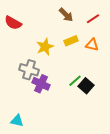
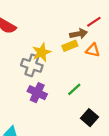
brown arrow: (66, 15) -> (79, 34), moved, turned -56
gray cross: (29, 70) -> (32, 65), moved
black square: (86, 86) -> (90, 118), moved

